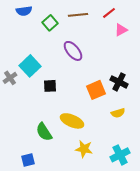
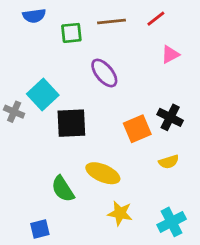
green square: (50, 23) -> (71, 33), turned 35
pink triangle: (121, 30) -> (170, 54), moved
gray cross: (10, 78) -> (14, 112), turned -32
black square: (50, 86) -> (71, 123), size x1.6

